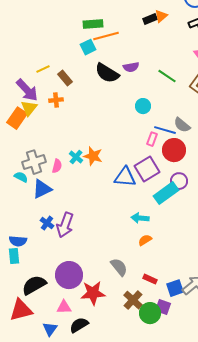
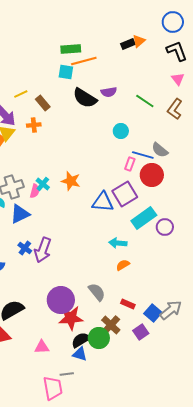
cyan square: (88, 47) -> (66, 72), turned 35
cyan cross: (76, 157) -> (43, 184), moved
purple circle: (179, 181) -> (165, 227), moved
purple circle: (69, 275) -> (61, 300), moved
blue square: (175, 288) -> (153, 313), turned -30
pink triangle: (64, 307) -> (42, 347), moved
purple square: (163, 307) -> (141, 332), turned 35
green circle: (150, 313) -> (99, 338), moved
black semicircle: (79, 325) -> (81, 340), moved
blue triangle: (50, 329) -> (80, 354), moved, turned -49

